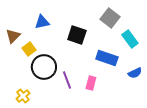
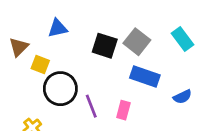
gray square: (110, 18) -> (137, 42), moved
cyan rectangle: (130, 39) -> (182, 39), moved
yellow square: (29, 49) -> (40, 64), turned -32

